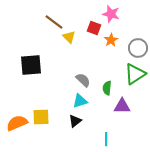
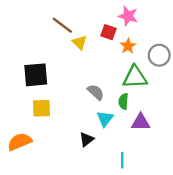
green triangle: (135, 74) -> (135, 77), moved, turned 30
cyan triangle: (80, 101) -> (105, 119), moved, turned -35
yellow square: (41, 117) -> (42, 108), moved

